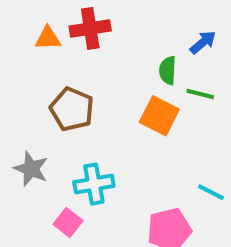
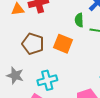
orange square: (159, 116) -> (63, 44), moved

